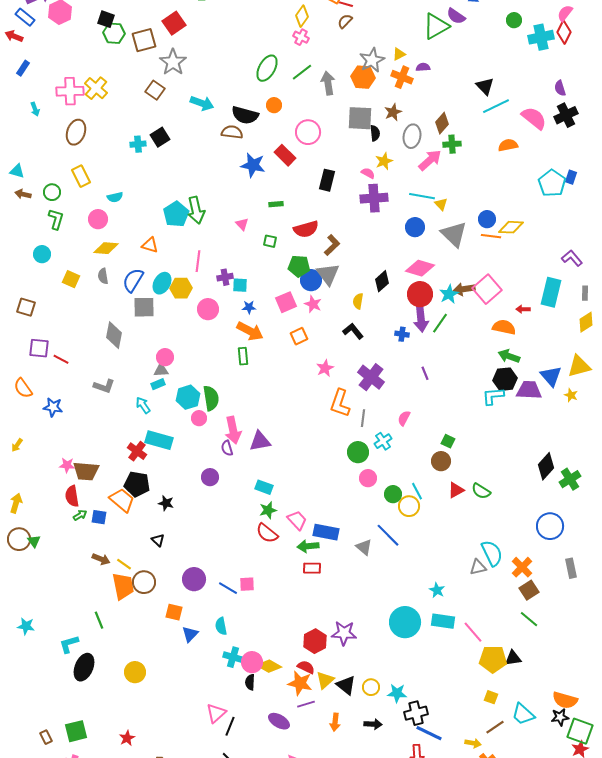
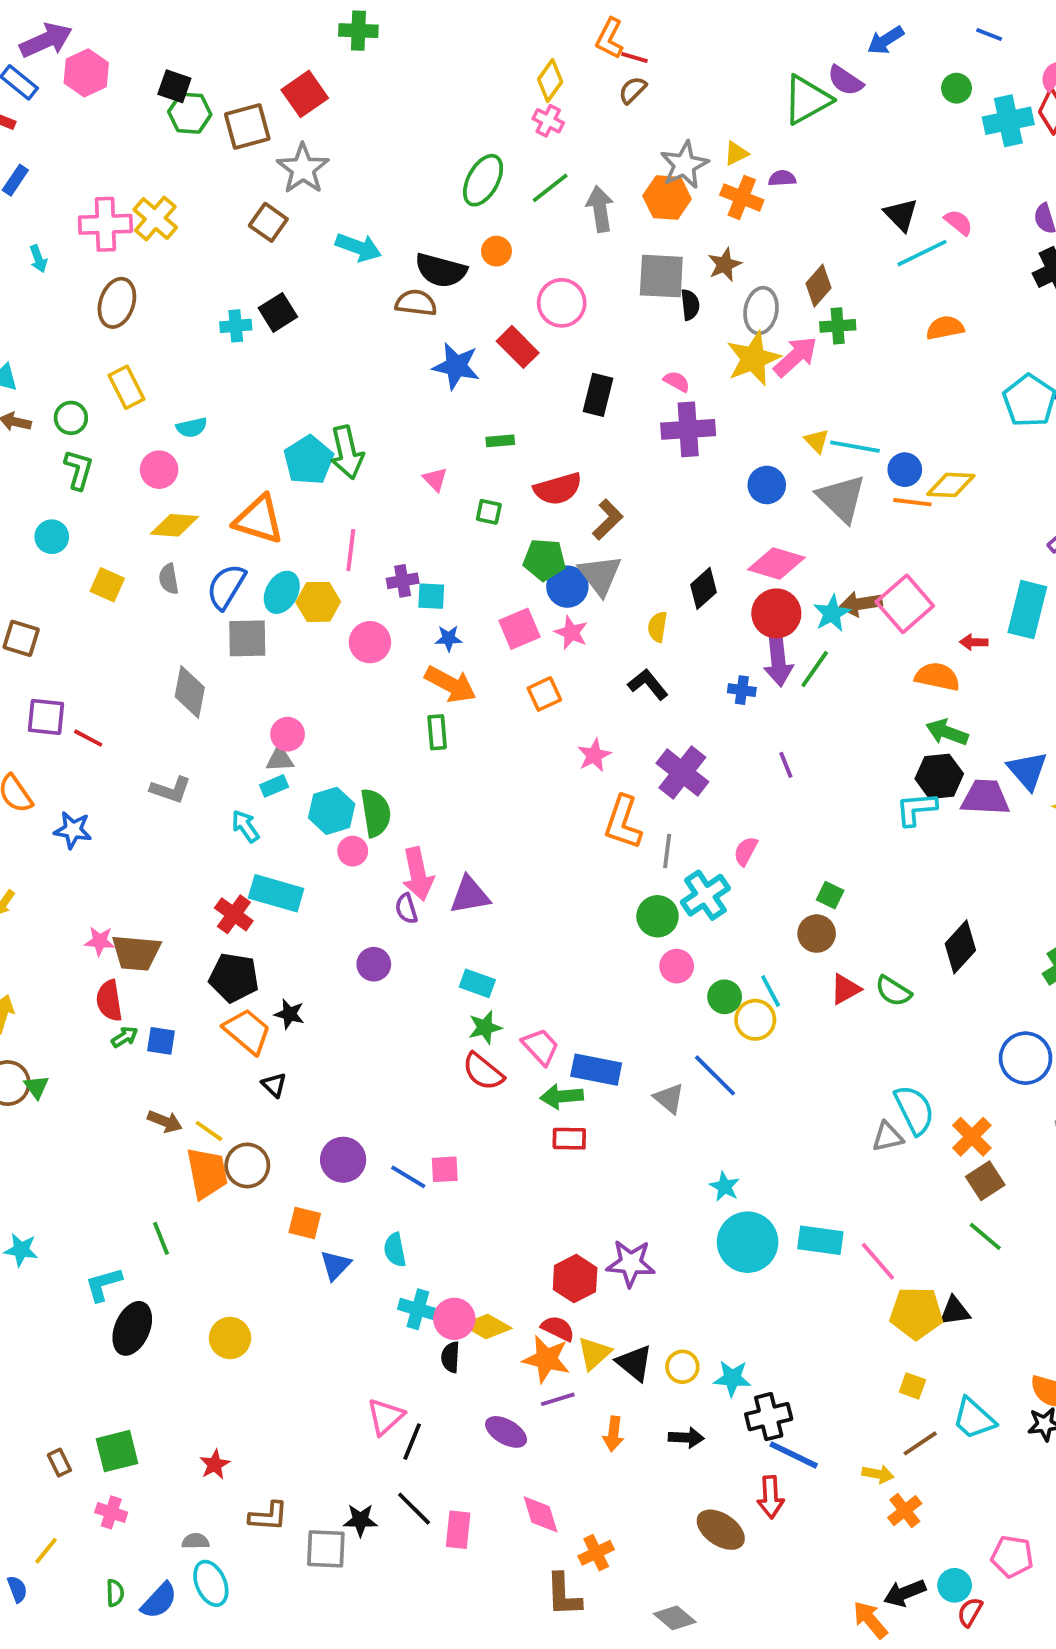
pink semicircle: (534, 118) -> (958, 222), moved, size x0.6
yellow star: (384, 161) -> (753, 358), moved, size x1.6
cyan line: (422, 196) -> (855, 447), moved
orange triangle: (150, 245) -> (259, 519), size x1.6
cyan cross: (383, 441) -> (705, 895), size x1.4
black diamond: (546, 466) -> (960, 947), moved
orange trapezoid: (122, 500) -> (247, 1031), moved
cyan star: (437, 590) -> (725, 1187), moved

